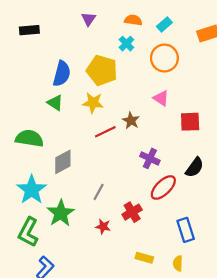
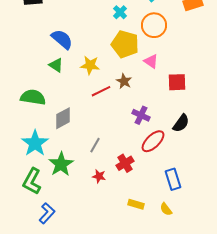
yellow pentagon: (102, 70) -> (125, 44), moved
blue semicircle: (62, 74) -> (62, 39), turned -65
yellow semicircle: (178, 263) -> (166, 209), turned -40

